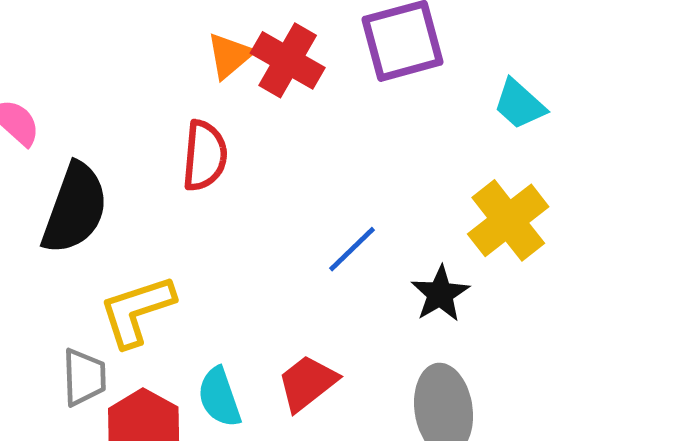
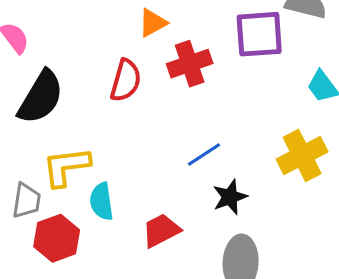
red cross: (288, 60) -> (190, 64), moved, turned 30
black star: (440, 294) -> (230, 197), moved
cyan semicircle: (219, 397) -> (102, 201), moved

